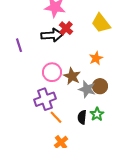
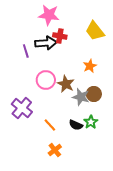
red cross: (66, 28) -> (60, 36), turned -32
purple line: (19, 45) -> (26, 51), moved
purple cross: (45, 99) -> (22, 108), moved, turned -30
black semicircle: (82, 117) -> (76, 125), turned -72

